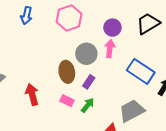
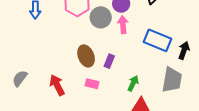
gray circle: (86, 54) -> (101, 17), moved
green arrow: (88, 105) -> (133, 83), moved
gray trapezoid: (132, 111) -> (172, 80), moved, turned 140

